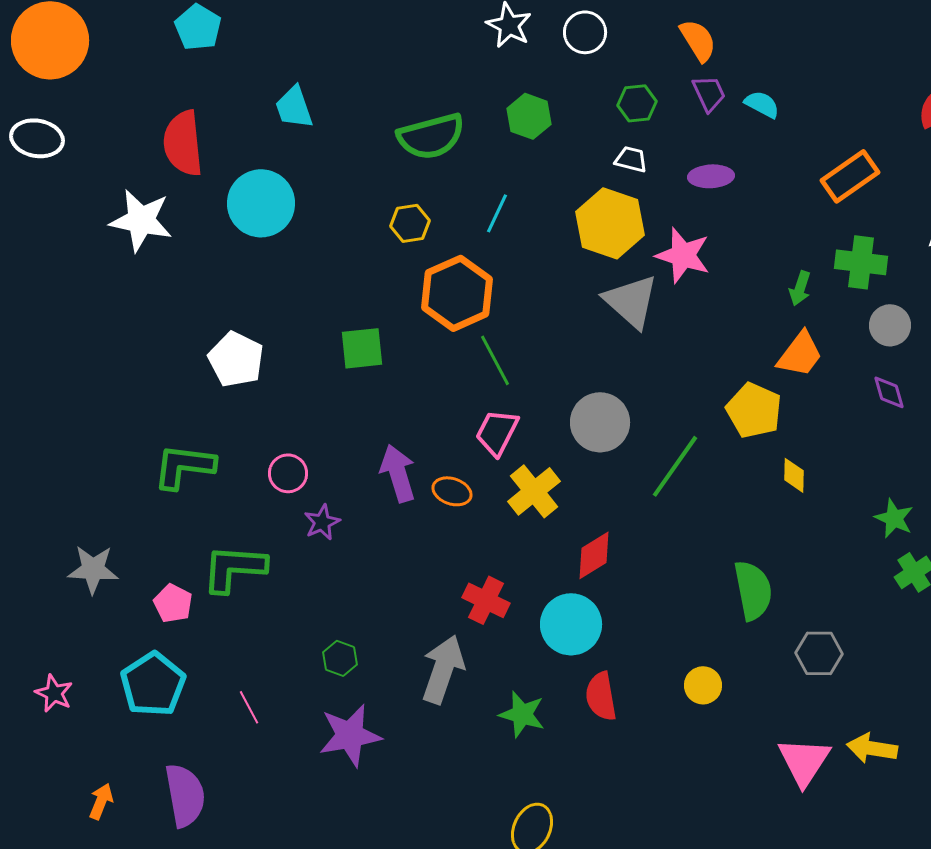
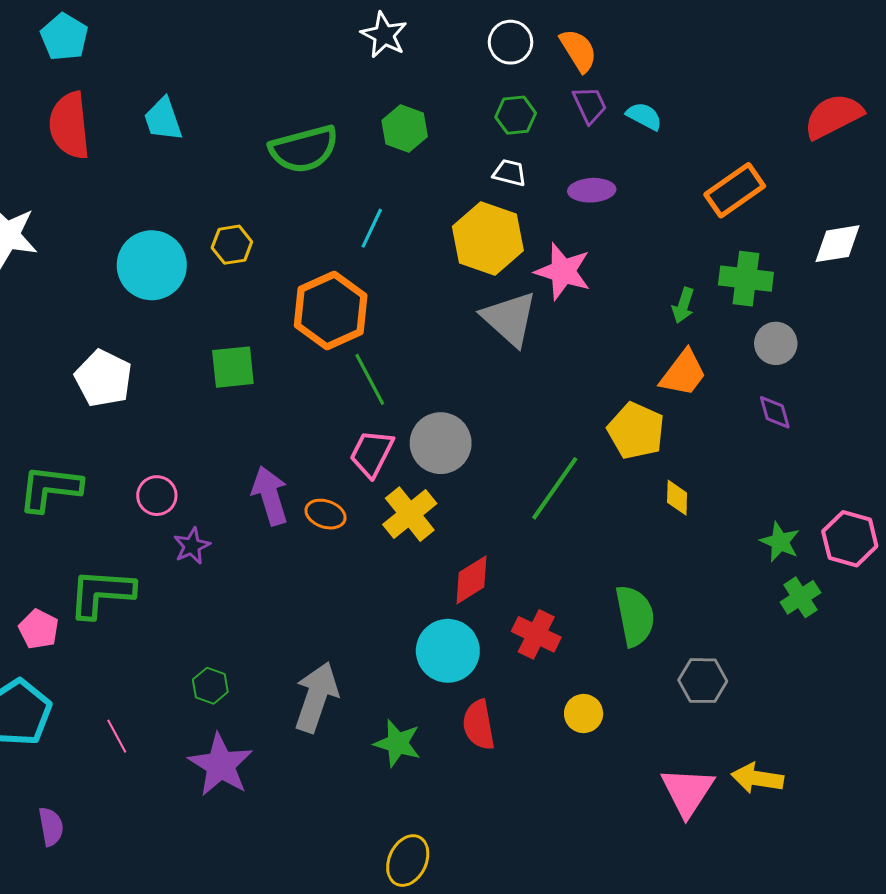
white circle: (585, 32) -> (511, 42), moved
red semicircle: (183, 143) -> (69, 125), moved
cyan circle: (261, 203) -> (152, 265), moved
yellow hexagon: (410, 223) -> (232, 245), moved
gray circle: (600, 422) -> (441, 443), moved
red cross: (486, 600) -> (536, 634), moved
purple star: (350, 735) -> (221, 765), turned -30
purple semicircle: (185, 795) -> (51, 827), size x0.6

